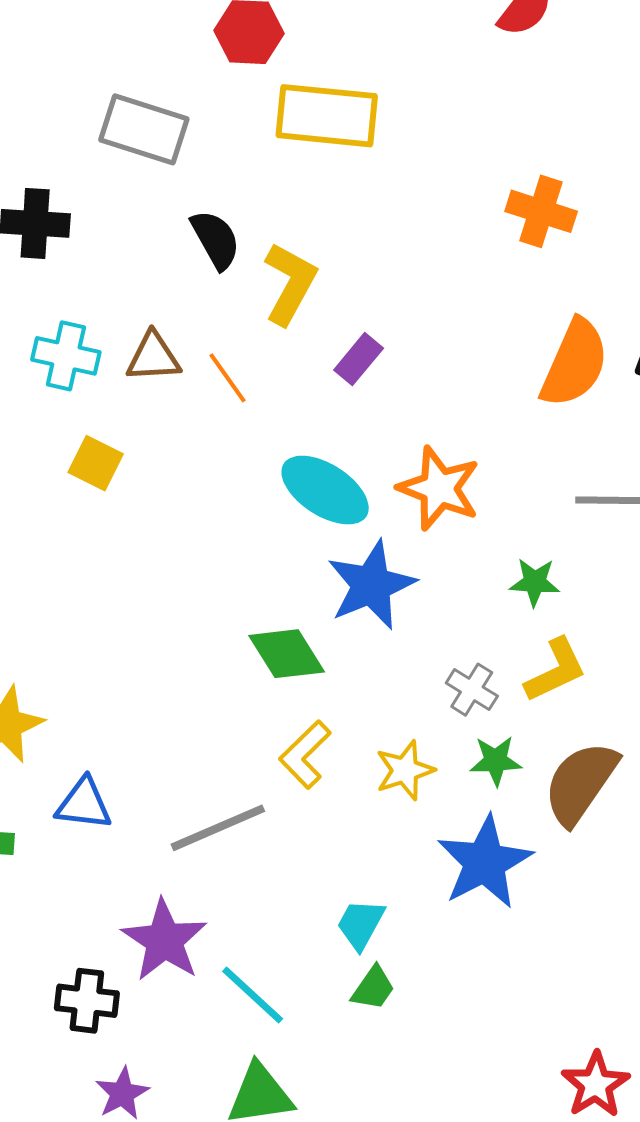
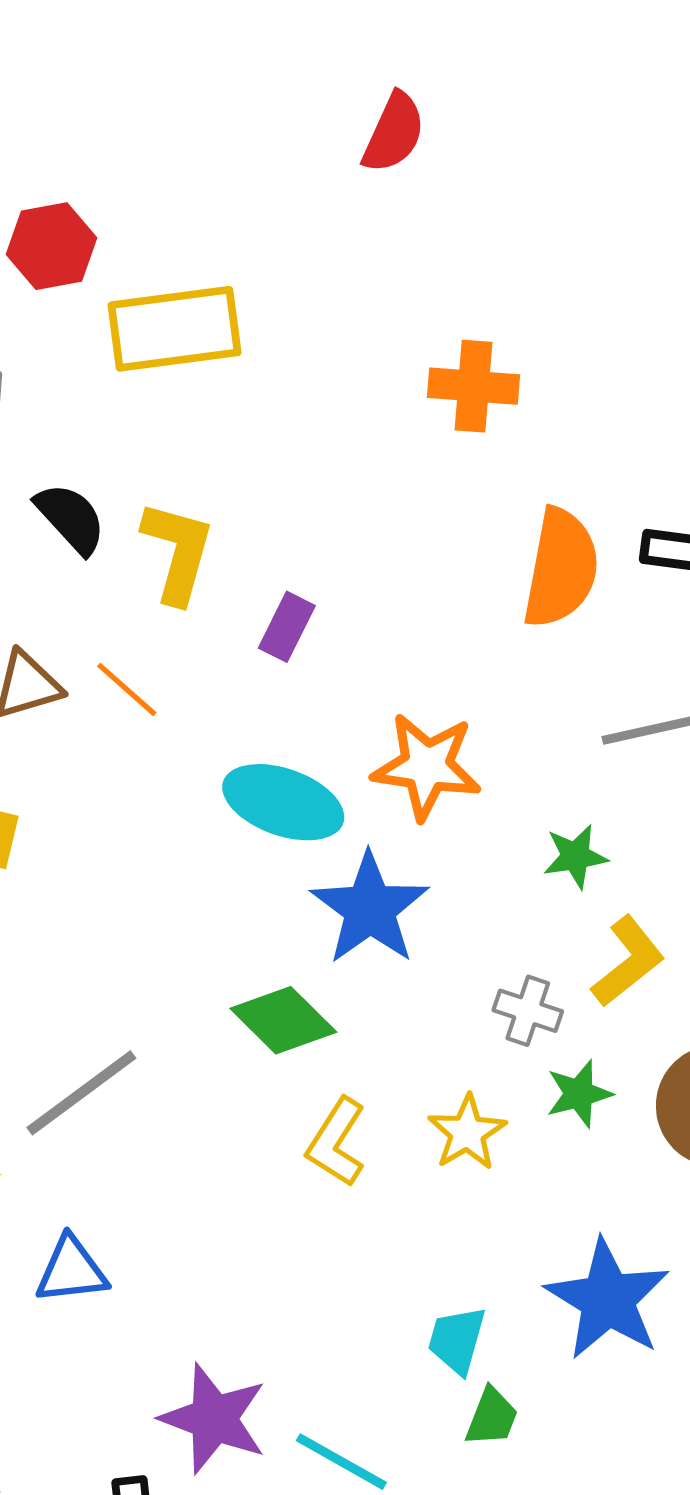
gray line: (218, 828) -> (81, 1093), moved
blue star: (485, 862) -> (608, 1299), moved

